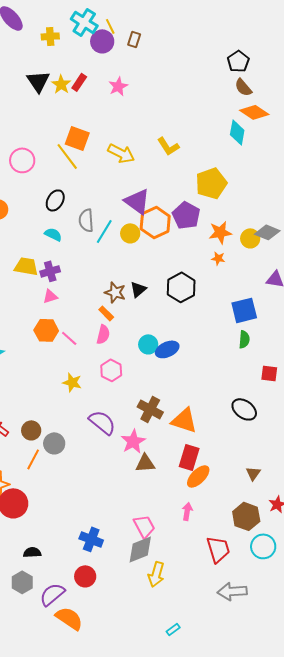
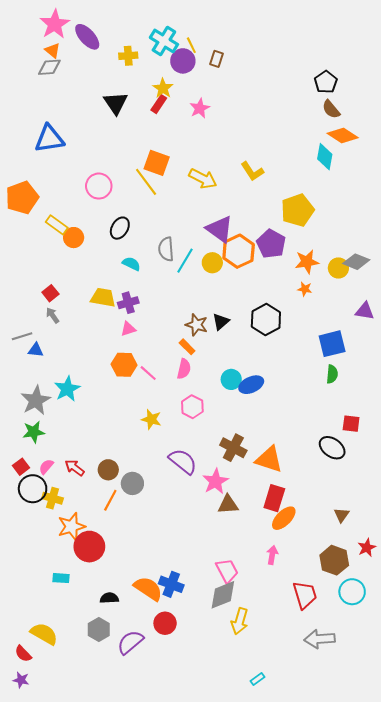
yellow star: (61, 84) -> (163, 88), moved
black ellipse: (55, 200) -> (120, 228), moved
red square: (269, 373) -> (351, 424), moved
orange semicircle: (69, 618) -> (148, 589), moved

